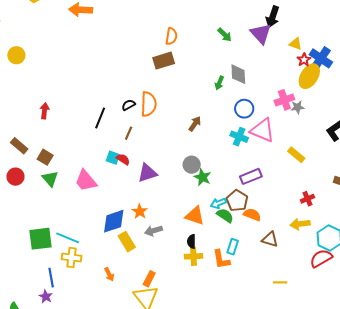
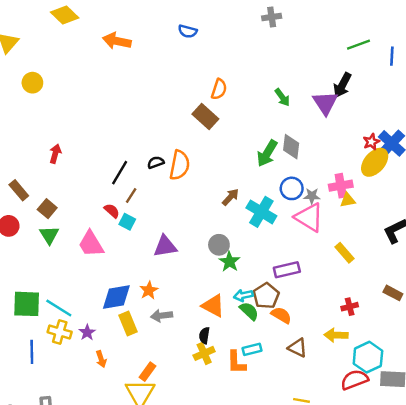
yellow triangle: (296, 44) -> (348, 200), moved, turned -40
brown rectangle: (164, 61) -> (205, 117), turned 50
green arrow: (219, 83) -> (267, 153), size x1.6
gray star: (298, 107) -> (312, 196), moved
brown line: (129, 133) -> (131, 196), moved
cyan cross: (239, 137) -> (261, 212), moved, size x1.4
red semicircle: (123, 159) -> (112, 211), moved
cyan rectangle: (233, 247) -> (252, 349), turned 49
yellow cross: (194, 256) -> (204, 353), turned -30
purple star: (46, 297) -> (87, 332), moved

